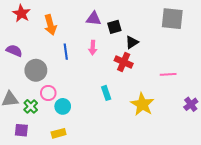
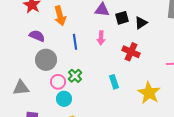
black triangle: (132, 42) -> (141, 23), moved
purple semicircle: (14, 51) -> (37, 36), moved
green cross: (31, 106) -> (75, 76), moved
cyan circle: (63, 106) -> (64, 99), moved

